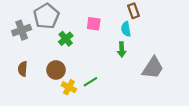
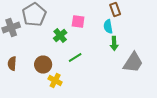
green cross: (66, 39) -> (60, 36), moved
green arrow: (122, 50) -> (114, 44), moved
green line: (90, 82) -> (75, 58), moved

